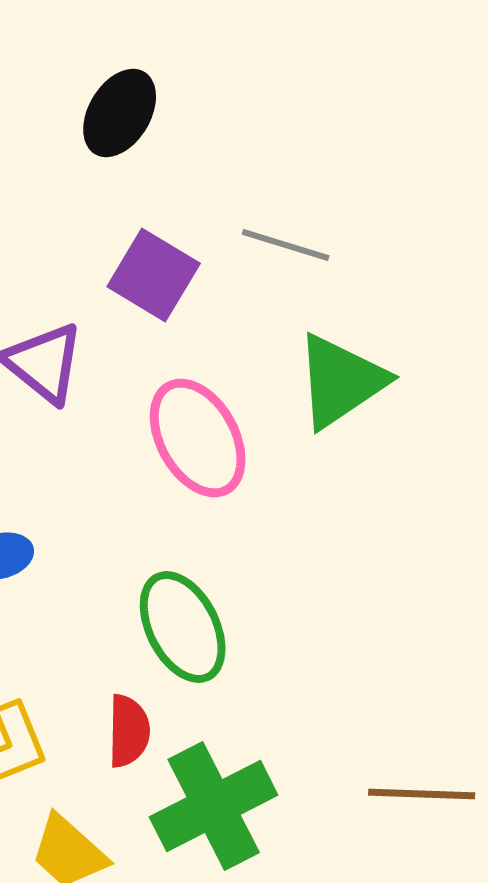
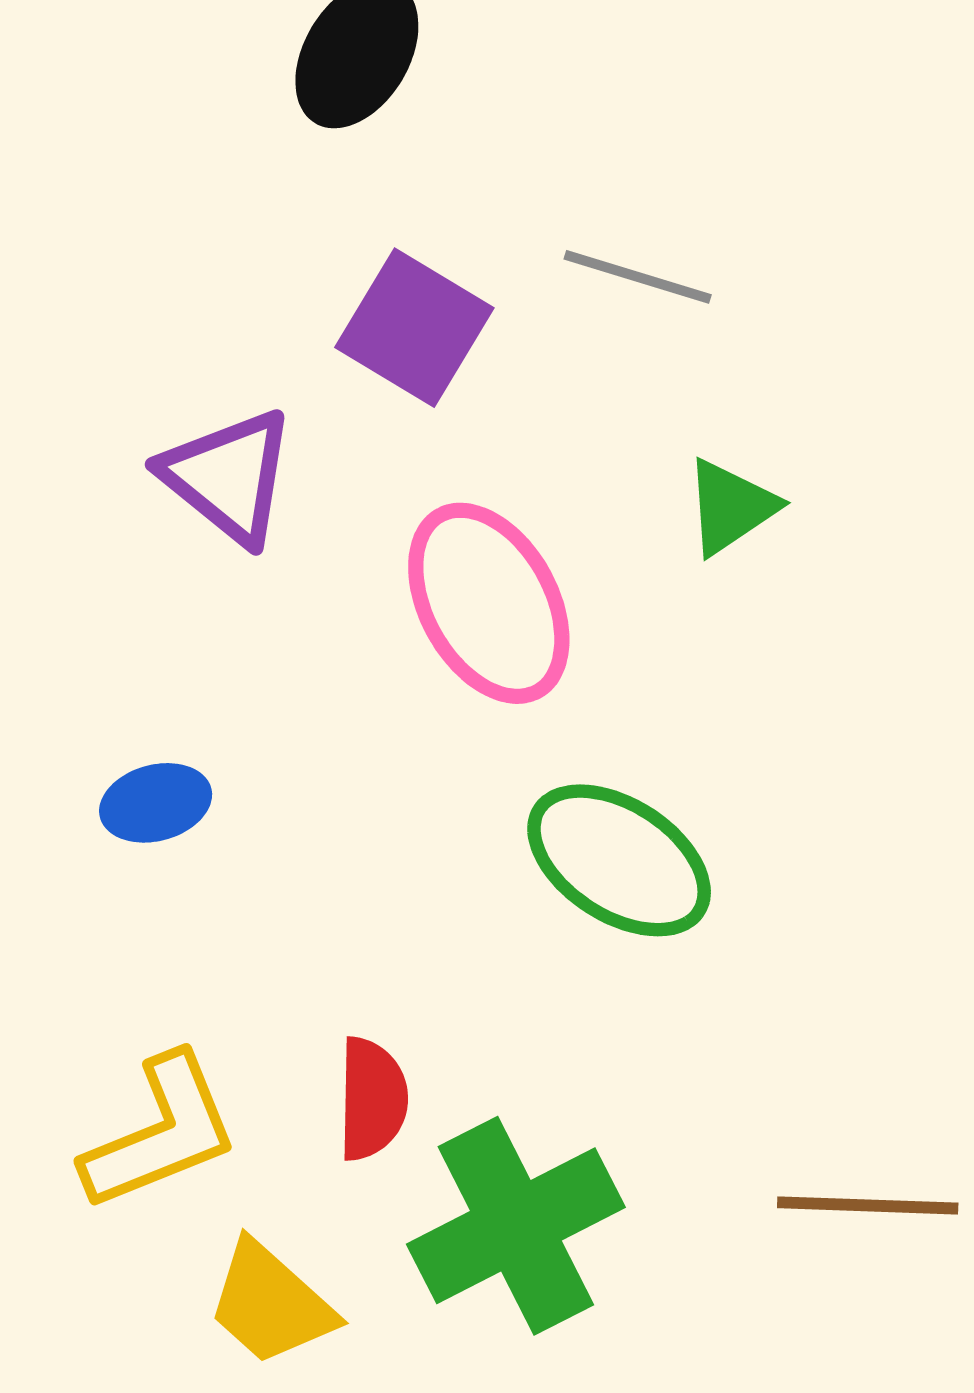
green triangle: (341, 381) -> (731, 507), size x0.6
green ellipse: (183, 627) -> (619, 860), moved, turned -30

